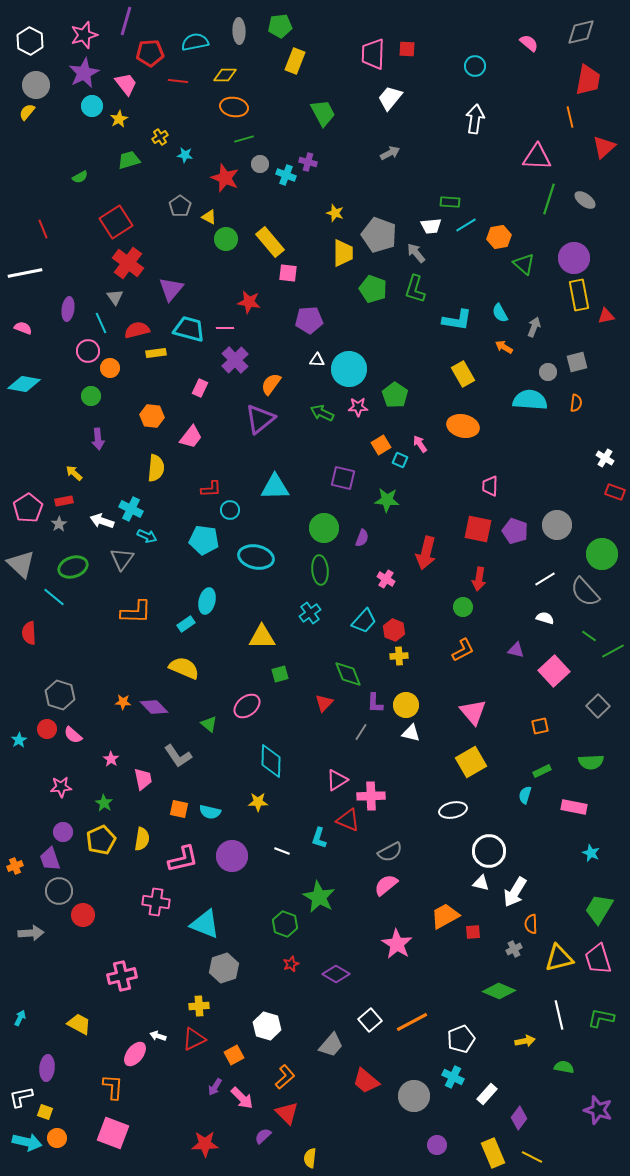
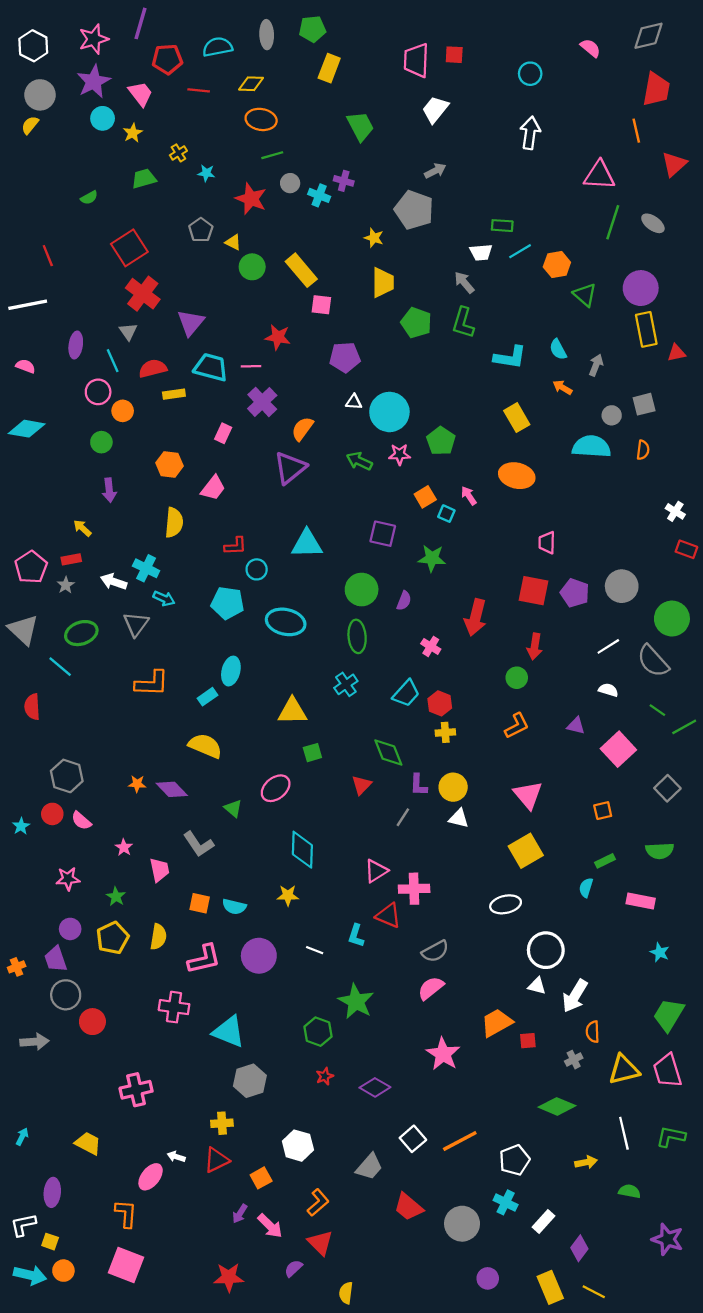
gray pentagon: (379, 235) -> (414, 210), moved

